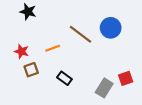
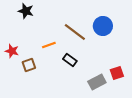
red star: (21, 51) -> (12, 51), moved
black rectangle: (64, 78) -> (70, 60), moved
gray rectangle: (104, 88) -> (97, 82), turned 30

